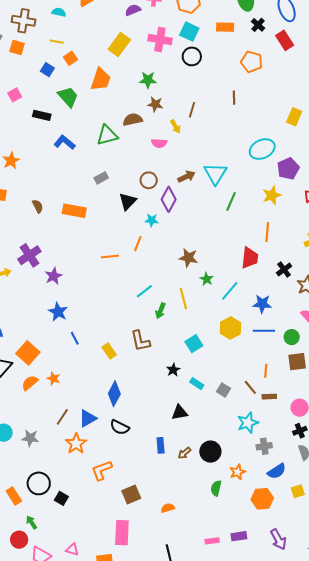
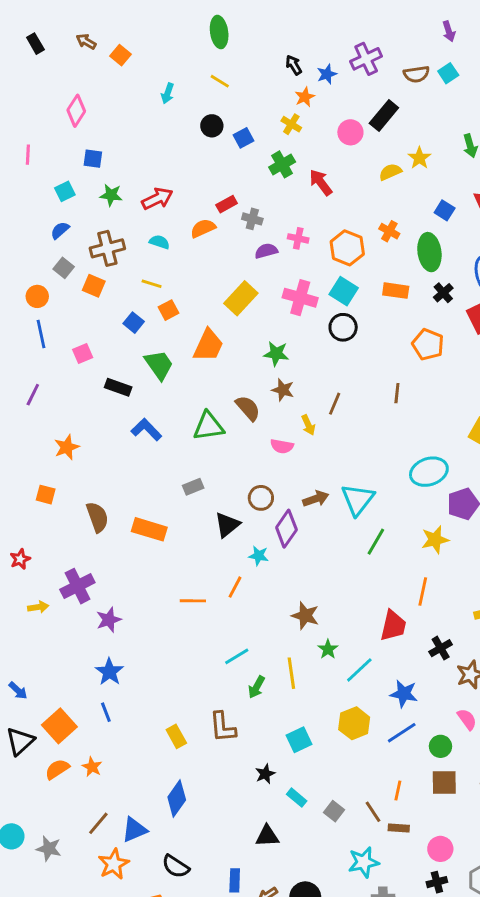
brown cross: (23, 21) -> (107, 248), turned -30
brown semicircle: (133, 120) -> (248, 408), turned 54
brown semicircle: (38, 206) -> (97, 517), size x1.5
blue line: (264, 331) -> (402, 733), turned -40
blue line: (75, 338) -> (106, 712), moved
black semicircle: (120, 427) -> (176, 866), moved

